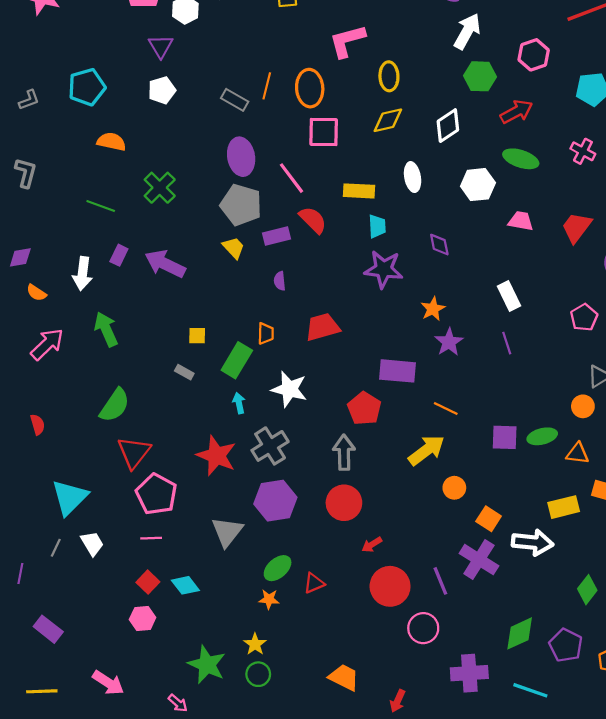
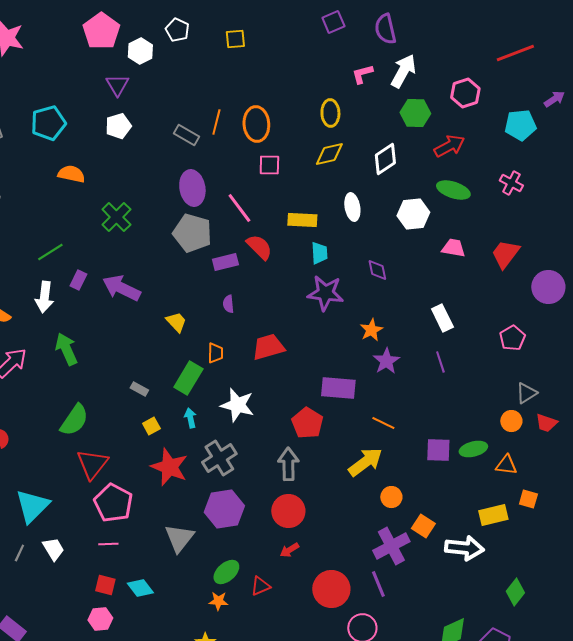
pink L-shape: (347, 41) -> (362, 74), moved, size x0.6
pink square: (324, 132) -> (269, 165), size x0.7
green line: (101, 206) -> (50, 252), moved, turned -52
yellow trapezoid: (234, 248) -> (176, 322), moved
yellow square: (197, 336) -> (151, 426), moved, turned -30
red arrow: (372, 545) -> (289, 550), moved
purple cross: (479, 560) -> (391, 546), moved, turned 30
red square: (148, 582) -> (105, 585), turned -30

